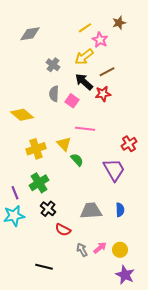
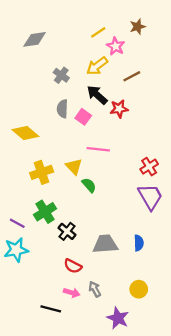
brown line: (107, 72) -> (132, 76), moved
purple trapezoid: (114, 170) -> (150, 197), moved
purple line: (15, 193) -> (17, 223), turned -40
black cross: (48, 209) -> (67, 231), moved
pink arrow: (100, 248) -> (72, 293), moved, turned 56
purple star: (125, 275) -> (118, 318), moved

